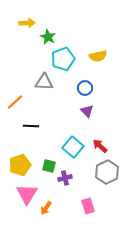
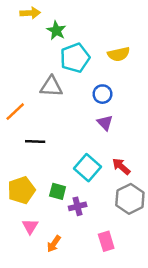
pink triangle: (27, 194) -> (30, 226), size x0.6

